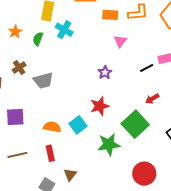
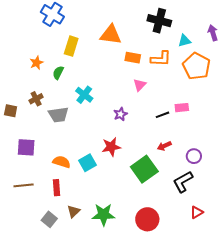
cyan cross: (64, 30) -> (84, 95), moved
green star: (109, 144) -> (103, 215), moved

